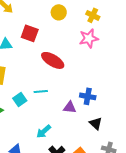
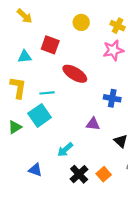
cyan line: (41, 91) -> (47, 93), moved
blue cross: (88, 96) -> (112, 98), moved
cyan square: (20, 99) -> (40, 115), size x1.5

